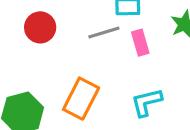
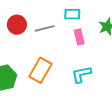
gray line: (104, 33) -> (45, 28), moved

